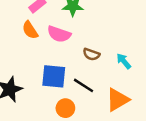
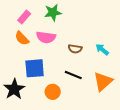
blue square: (54, 76) -> (35, 68), moved
orange circle: (65, 108) -> (53, 92), moved

